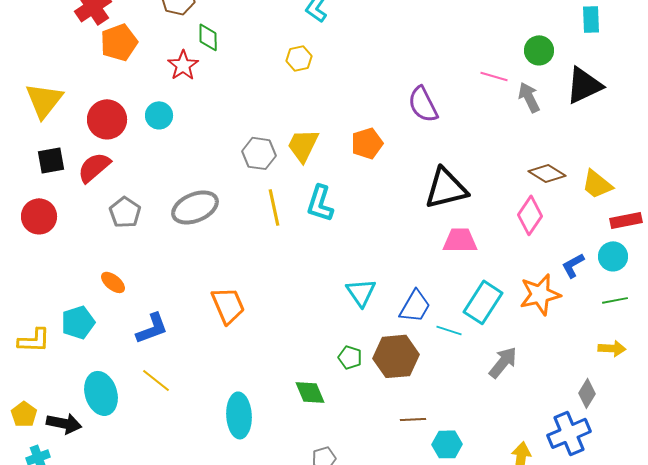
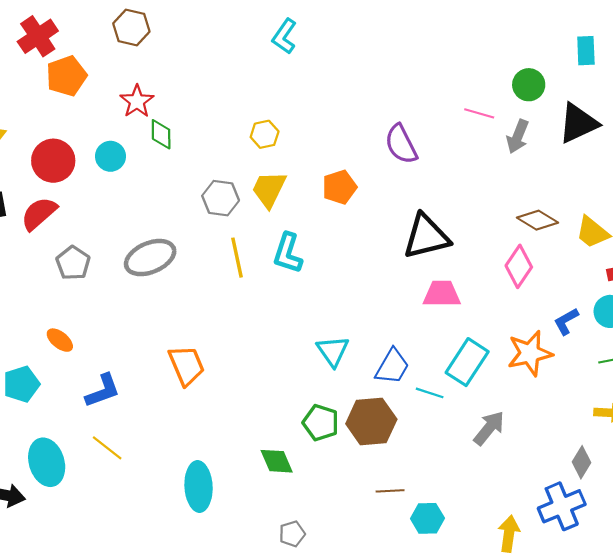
green diamond: (208, 37) -> (161, 134), moved
yellow hexagon: (299, 58) -> (265, 134), moved
gray arrow: (529, 97) -> (518, 136), turned -132
green pentagon: (350, 357) -> (321, 423), size x1.4

